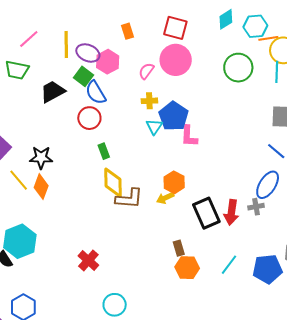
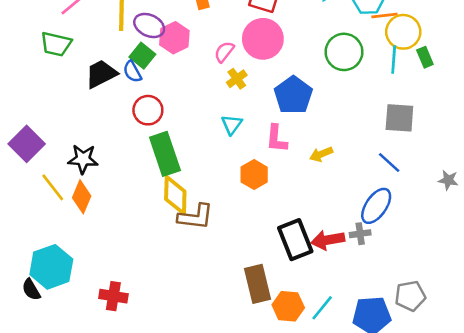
blue semicircle: (96, 93) -> (132, 72), moved, size x0.7
yellow cross: (149, 101) -> (237, 79), moved, turned -35
blue pentagon: (174, 116) -> (293, 95), moved
green rectangle: (104, 151) -> (165, 154), size x2.0
orange hexagon: (174, 182) -> (254, 175), moved
yellow arrow: (165, 198) -> (321, 154), moved
red arrow: (231, 212) -> (328, 240), turned 70
brown rectangle: (179, 248) -> (258, 284), size x1.8
red cross: (88, 260) -> (113, 296), moved, turned -35
orange hexagon: (187, 268) -> (288, 306), moved

